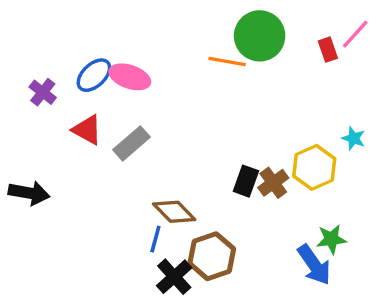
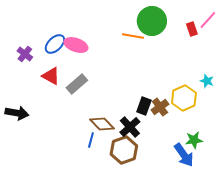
black cross: (174, 277) -> (130, 127), moved

